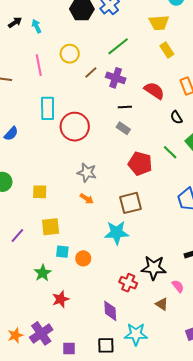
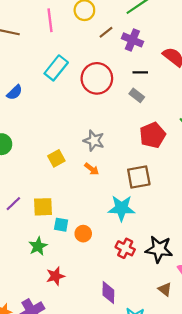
cyan rectangle: (48, 108) -> (56, 68), turned 35
red circle: (75, 127) -> (97, 78), moved
red pentagon: (140, 164) -> (152, 135), turned 30
yellow square: (40, 192) -> (56, 158), moved, turned -35
yellow square: (51, 227) -> (43, 207), moved
red cross: (128, 283) -> (125, 248), moved

